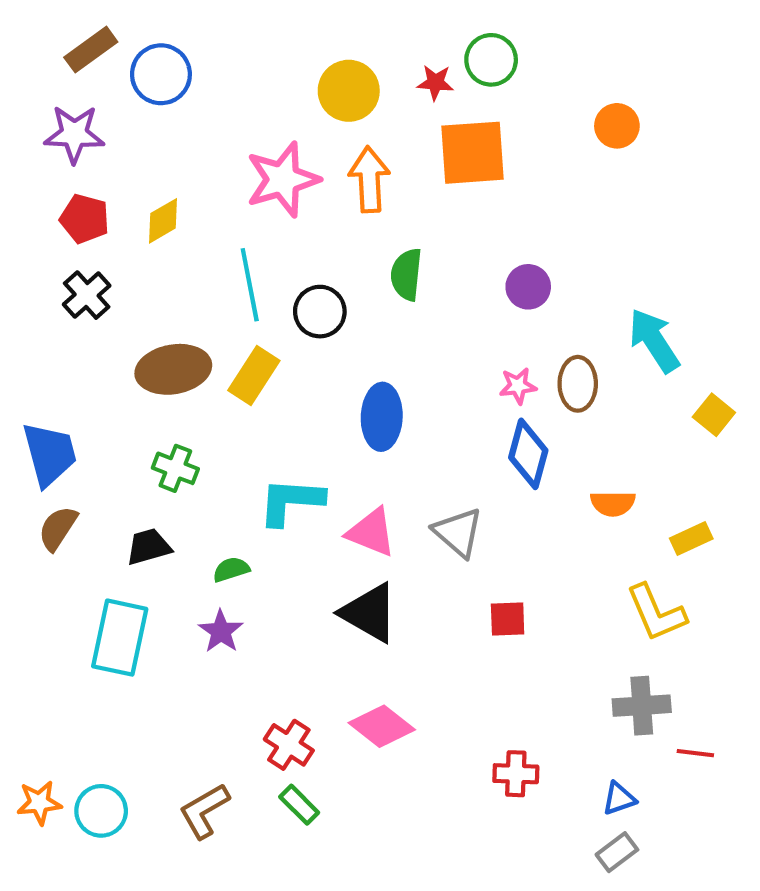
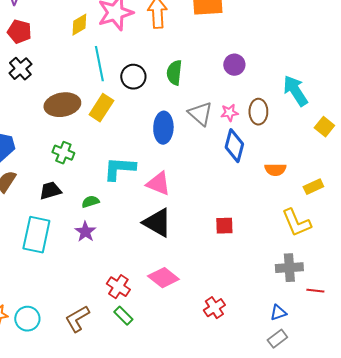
yellow diamond: (163, 221) -> (79, 25), moved
green semicircle: (406, 274) -> (174, 73), moved
gray triangle: (458, 532) -> (200, 114), moved
red cross: (516, 774) -> (214, 308), moved, turned -35

